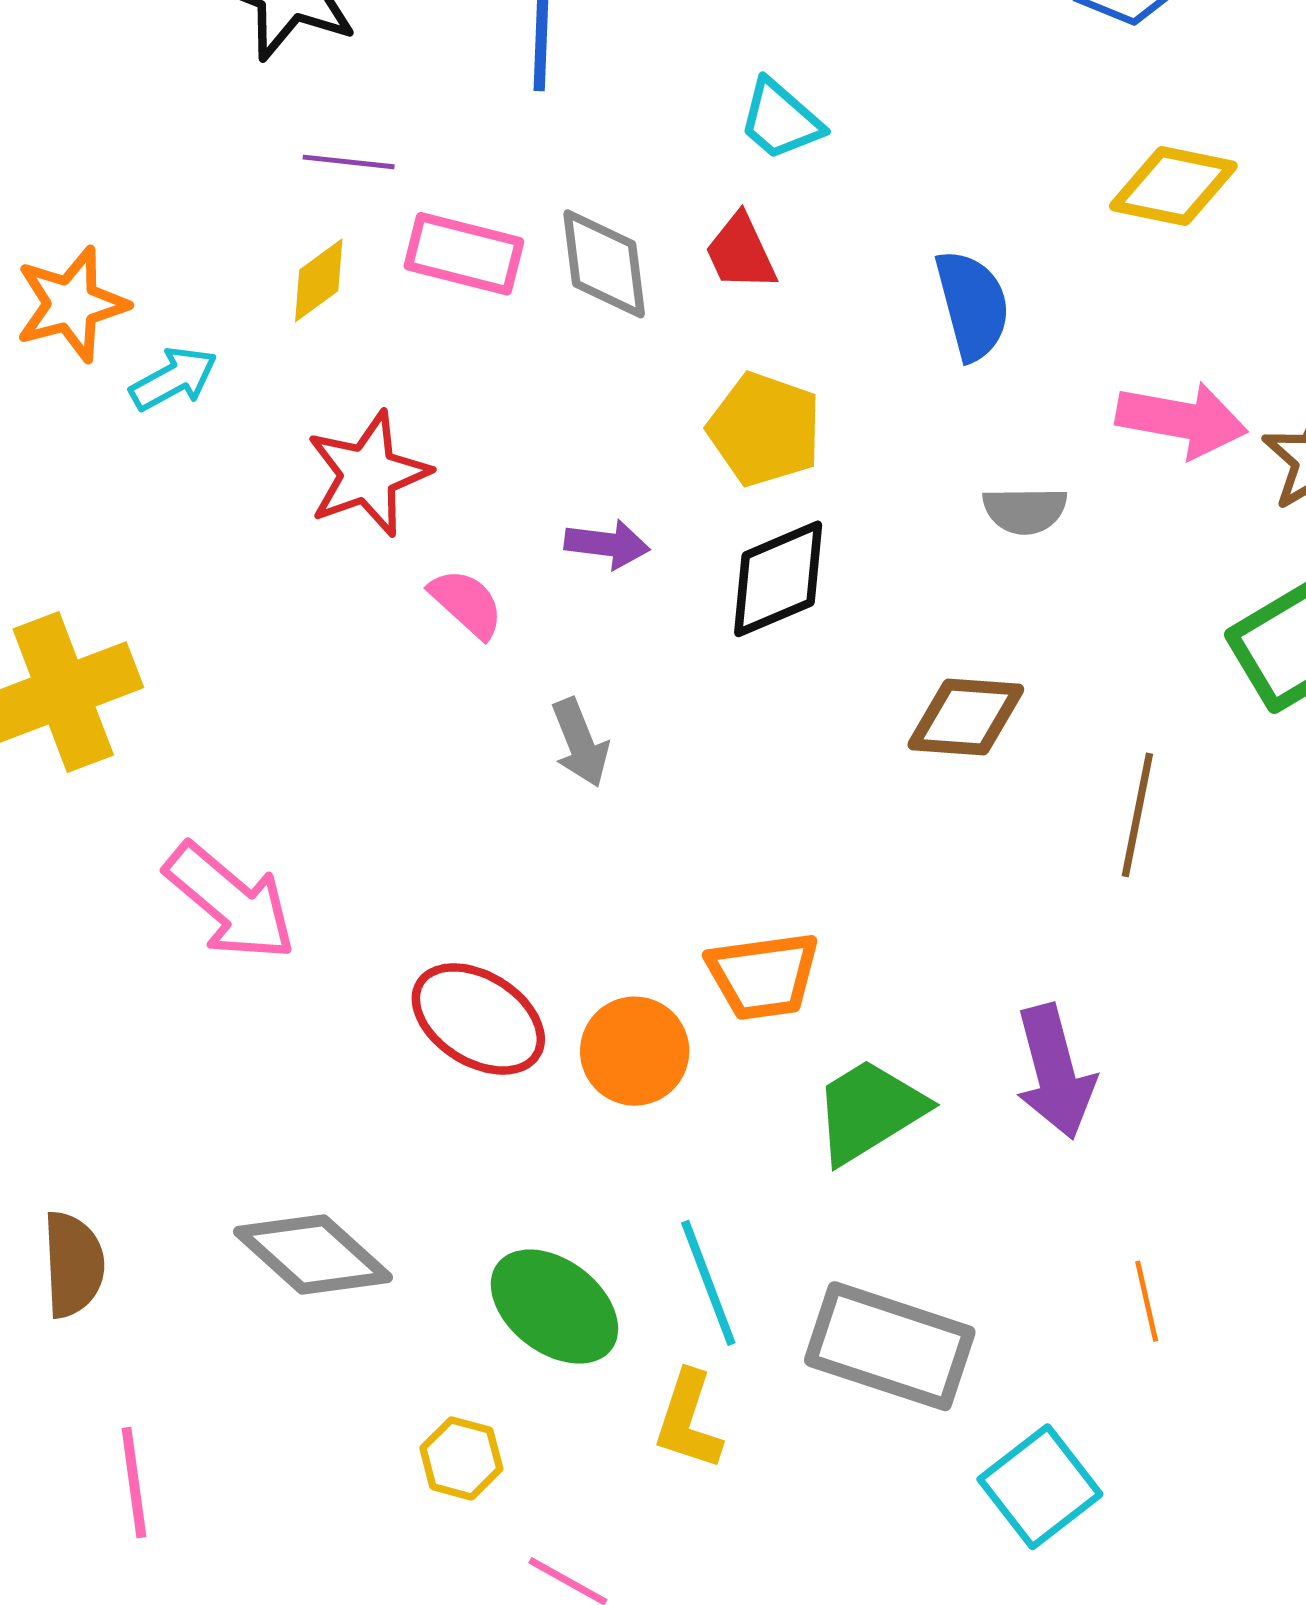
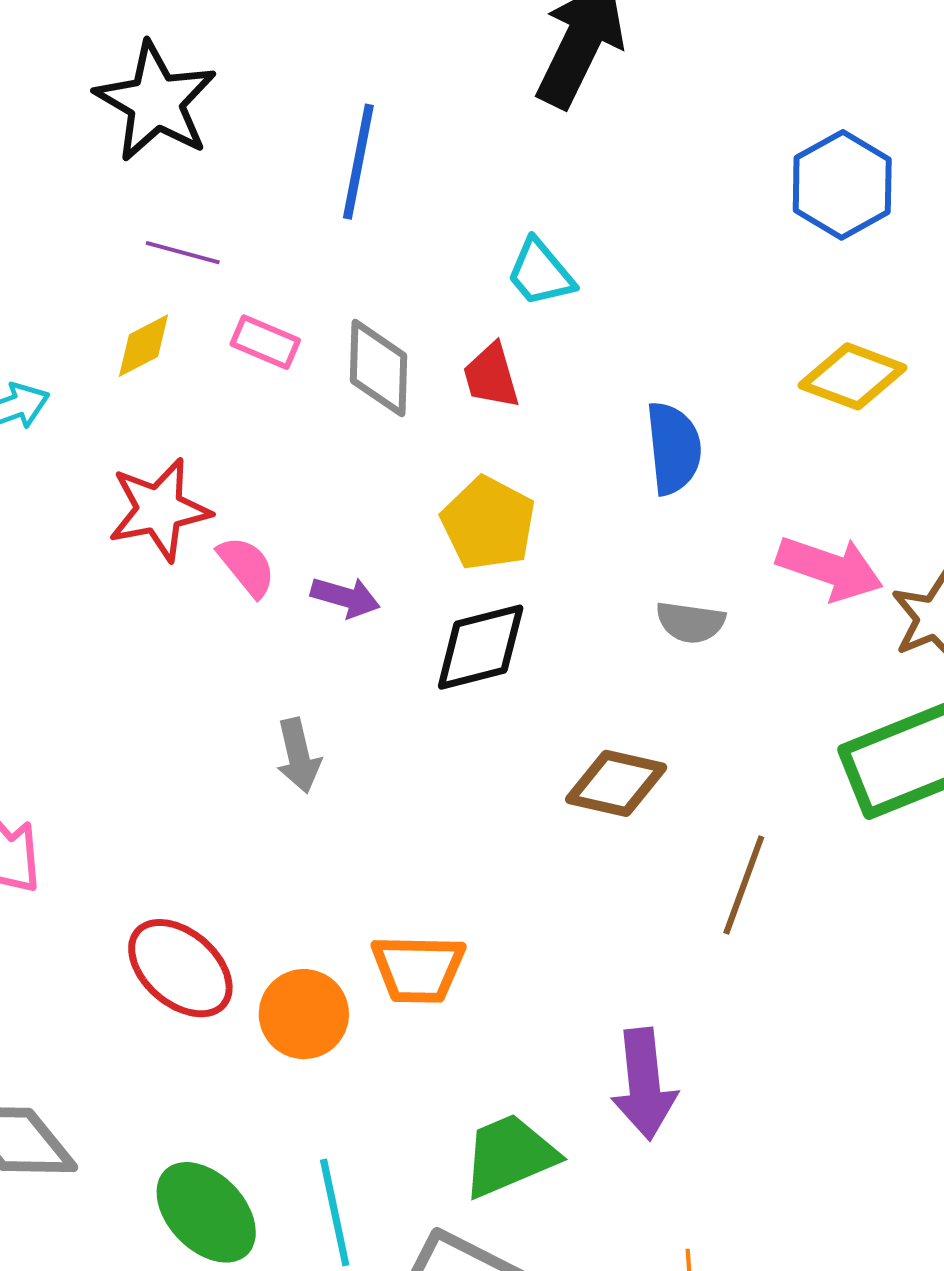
pink rectangle: (464, 254) -> (265, 342), size x0.7
pink semicircle: (466, 603) -> (247, 566), moved
green trapezoid: (869, 1111) -> (509, 1156), moved

